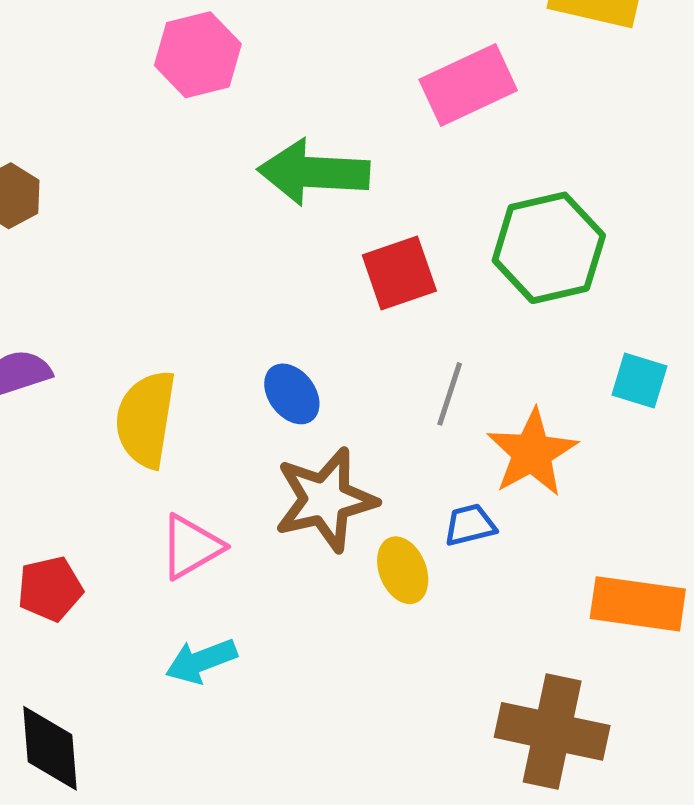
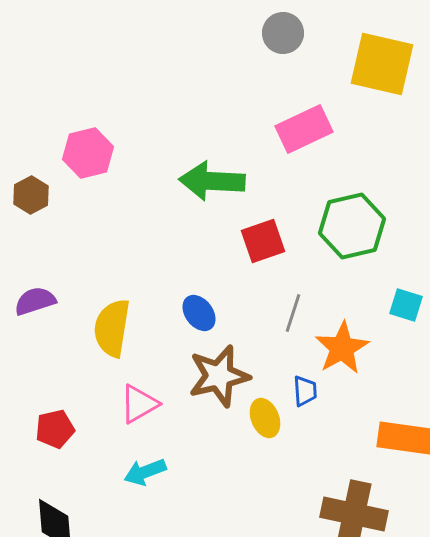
pink hexagon: (198, 55) -> (88, 153), moved
blue trapezoid: (470, 525) -> (305, 391), turned 100

